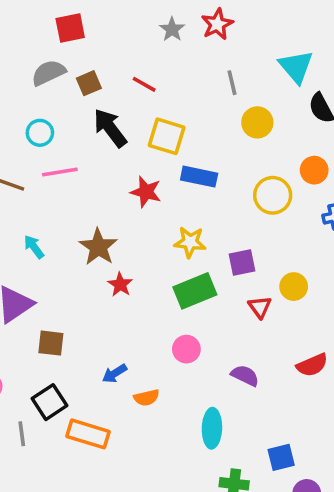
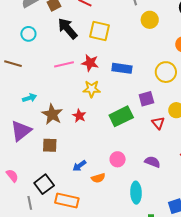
pink line: (60, 172) -> (64, 64), moved
blue rectangle: (199, 177) -> (122, 68), moved
yellow circle: (273, 195) -> (166, 72), moved
yellow star: (190, 242) -> (92, 89), moved
cyan arrow: (34, 247) -> (29, 98), turned 112
brown star: (98, 247) -> (52, 114), moved
brown square: (51, 343) -> (50, 145), moved
pink circle: (186, 349) -> (118, 159), moved

